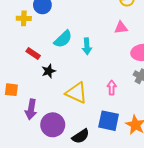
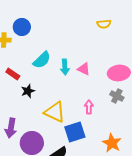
pink triangle: (121, 28) -> (84, 69), moved, turned 32
blue square: (109, 121) -> (75, 132), moved, turned -30

